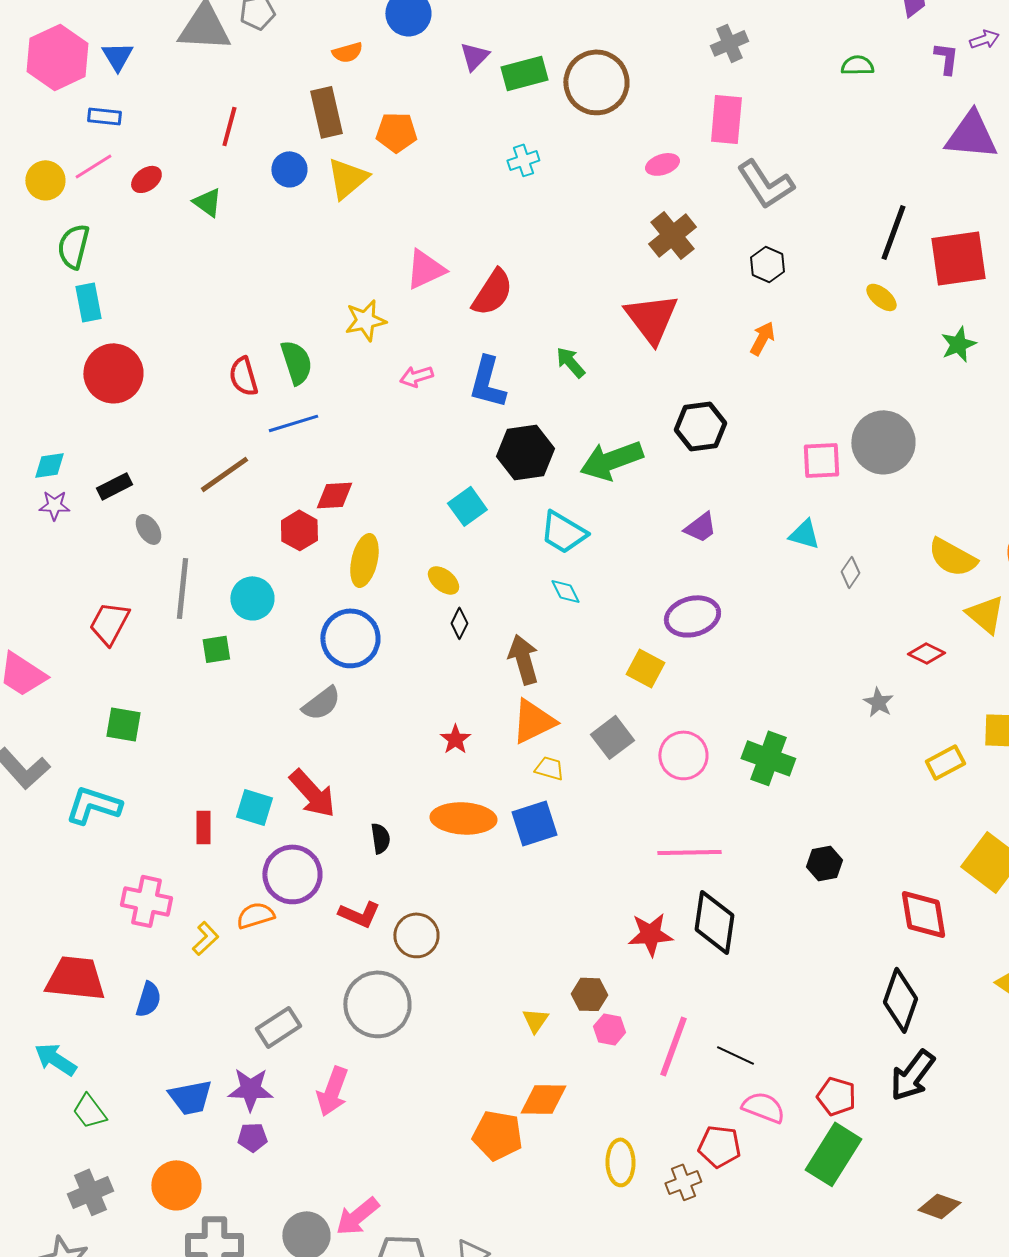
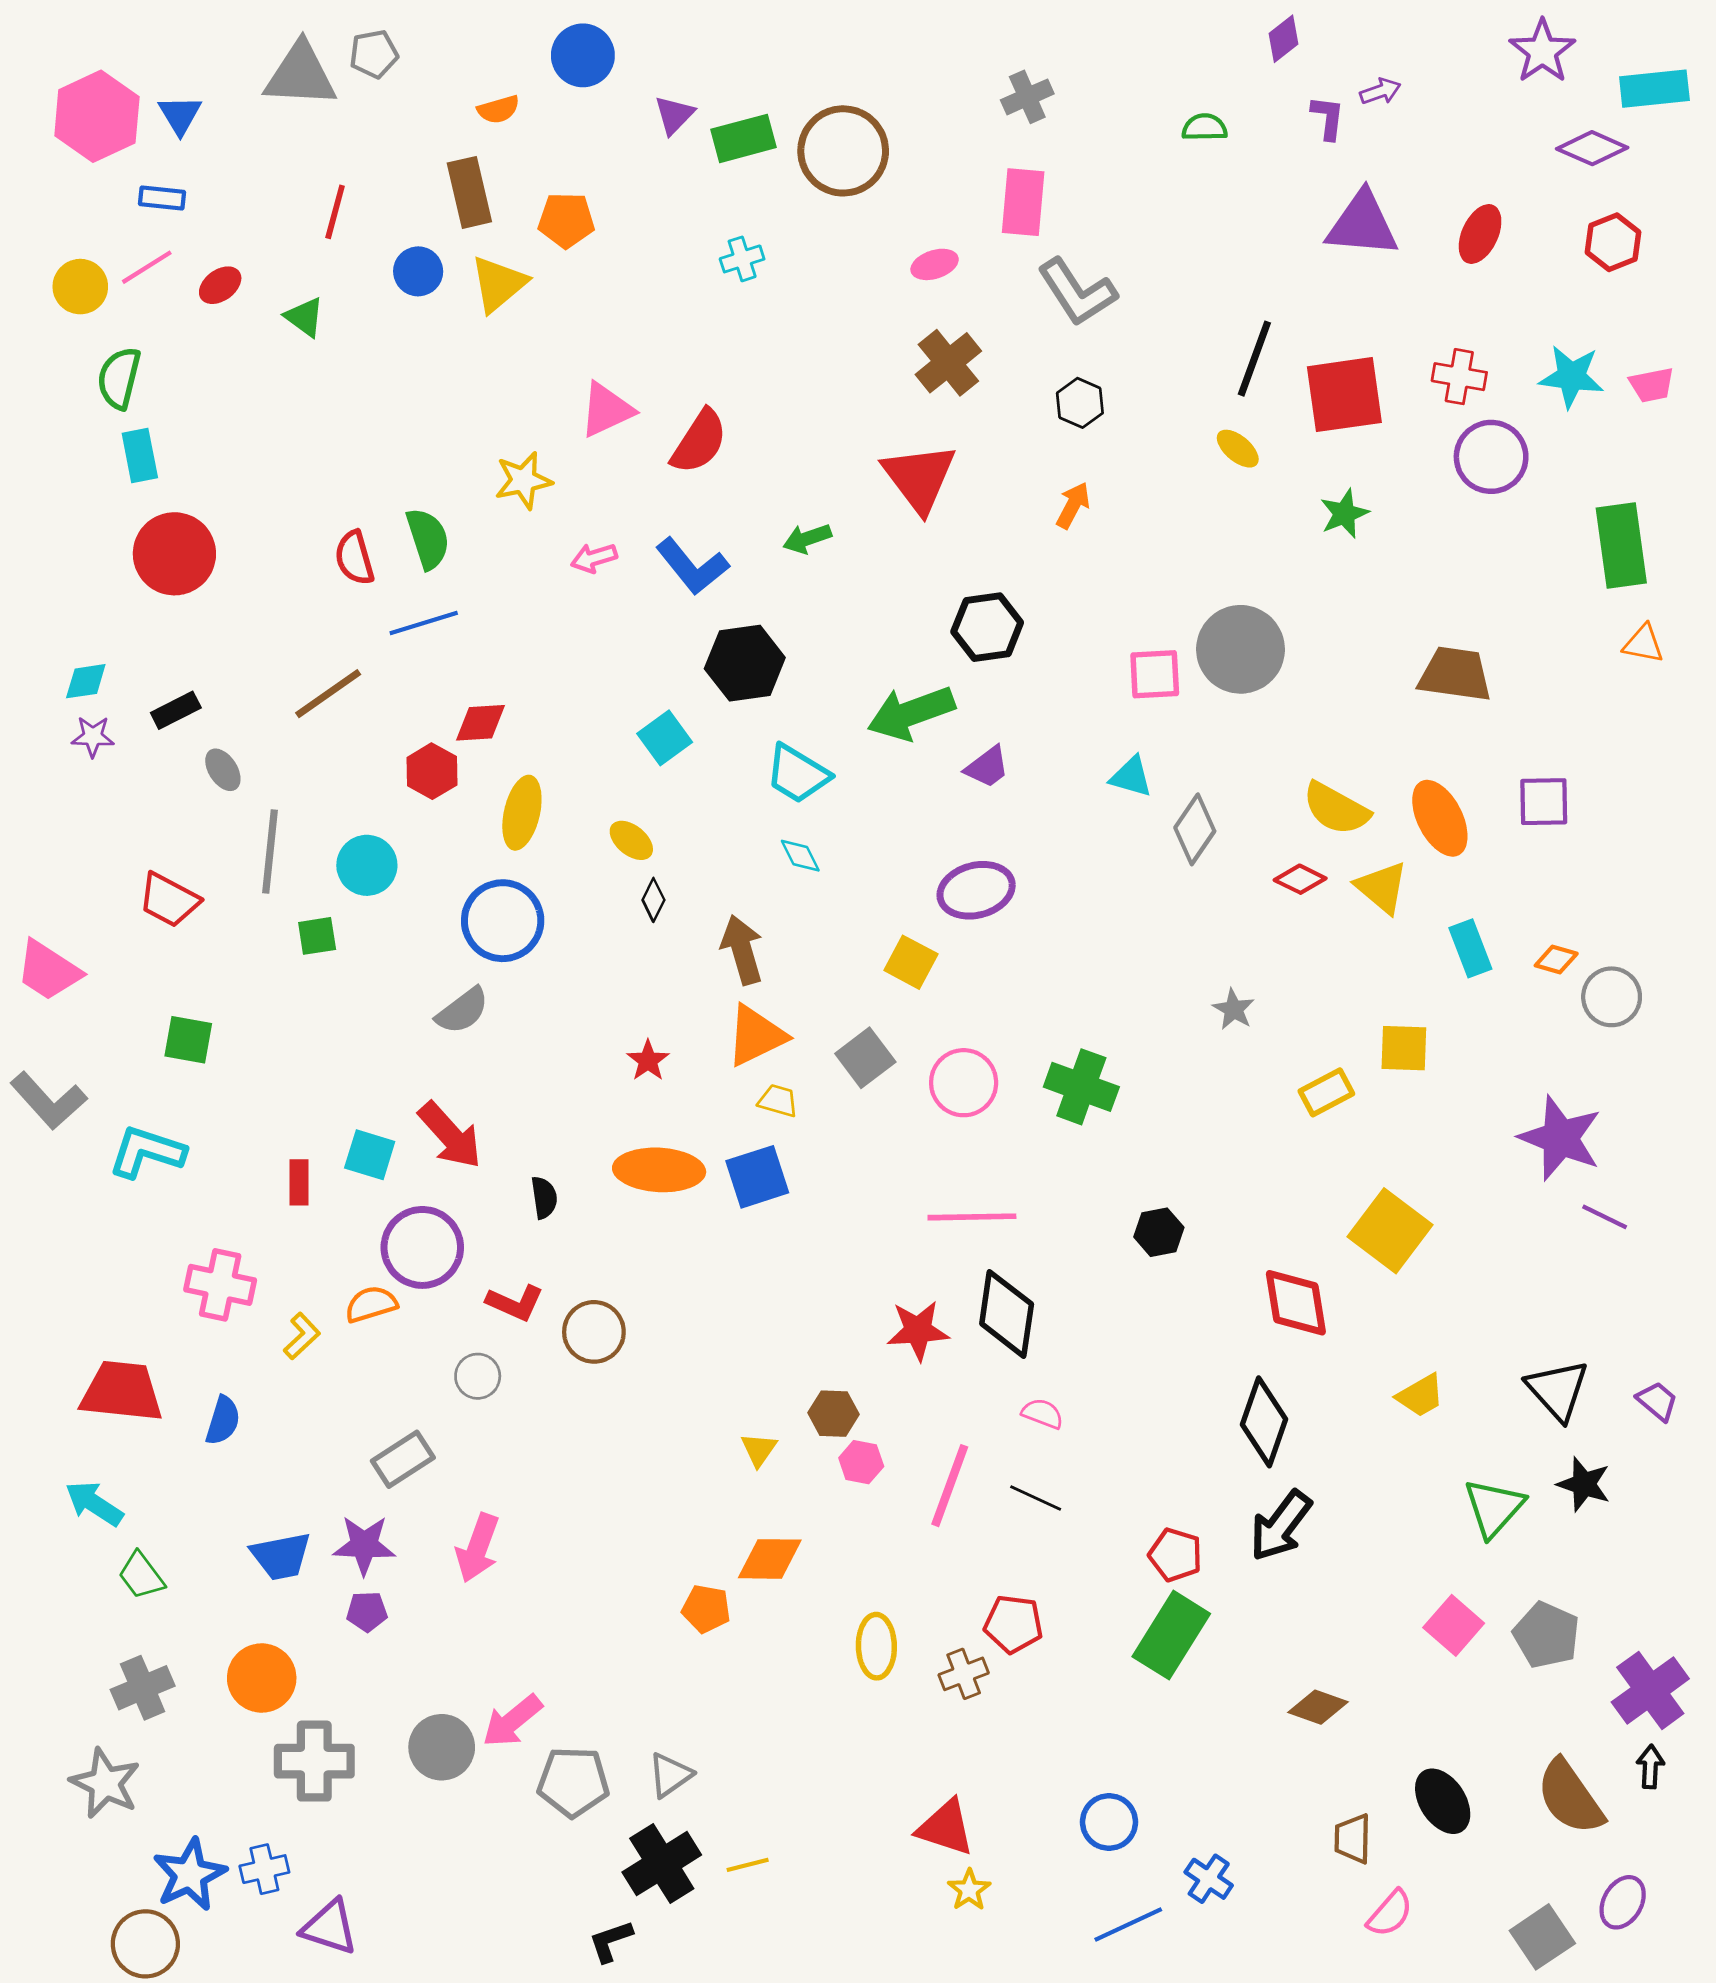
green arrow: (570, 362) -> (807, 539), turned -68
blue L-shape: (487, 382) -> (692, 566), turned -54
green arrow: (611, 460) -> (911, 713), moved
gray diamond: (850, 572) -> (1195, 829), size x1.6
red trapezoid: (109, 623) -> (169, 900), turned -90
red diamond: (926, 653) -> (1300, 879), moved
gray circle: (377, 1004) -> (478, 1376), moved, size x0.5
pink semicircle: (763, 1107) -> (1043, 1414), moved, size x0.7
orange pentagon: (497, 1135) -> (706, 1609), size x0.7

